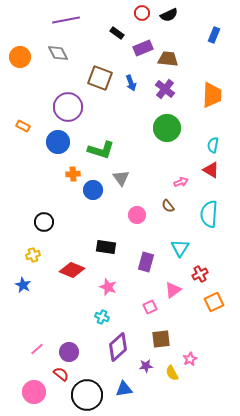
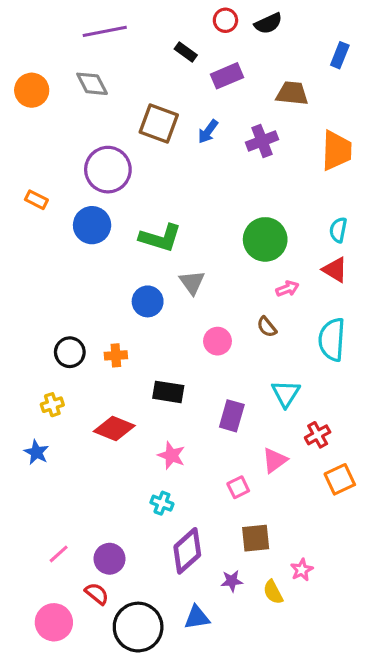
brown trapezoid: (168, 59) -> (292, 93), moved
blue arrow: (131, 83) -> (208, 131), turned 56
purple cross: (165, 89) -> (262, 141), turned 30
green circle: (167, 128) -> (265, 239), moved
orange cross: (73, 174) -> (116, 355), moved

